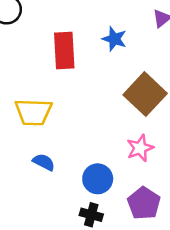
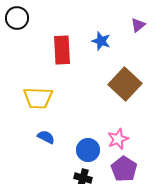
pink star: (140, 148) -> (118, 139), moved

